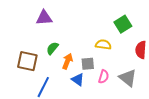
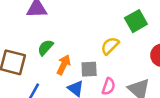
yellow semicircle: (103, 45) -> (110, 46), turned -56

